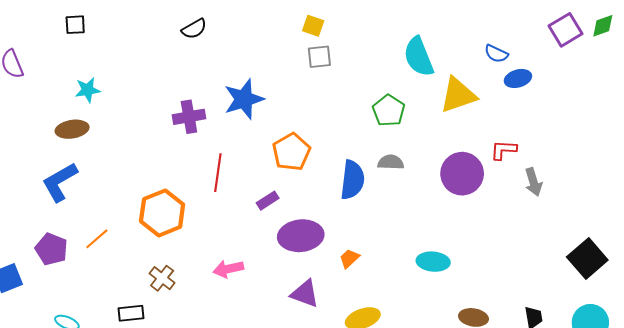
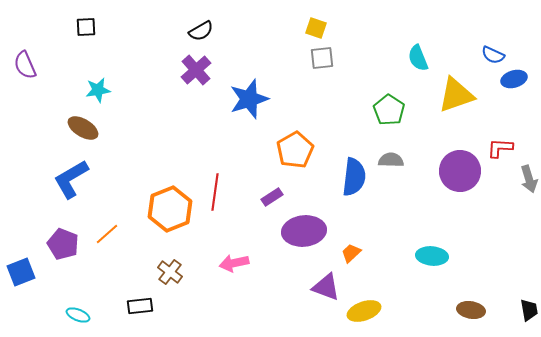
cyan semicircle: (419, 57) -> (418, 58), size x0.7
purple cross: (189, 117) -> (196, 70), moved, turned -32
brown ellipse: (72, 129) -> (83, 128), turned 40
red line: (218, 173) -> (215, 192), moved
purple triangle: (305, 294) -> (326, 287), moved

